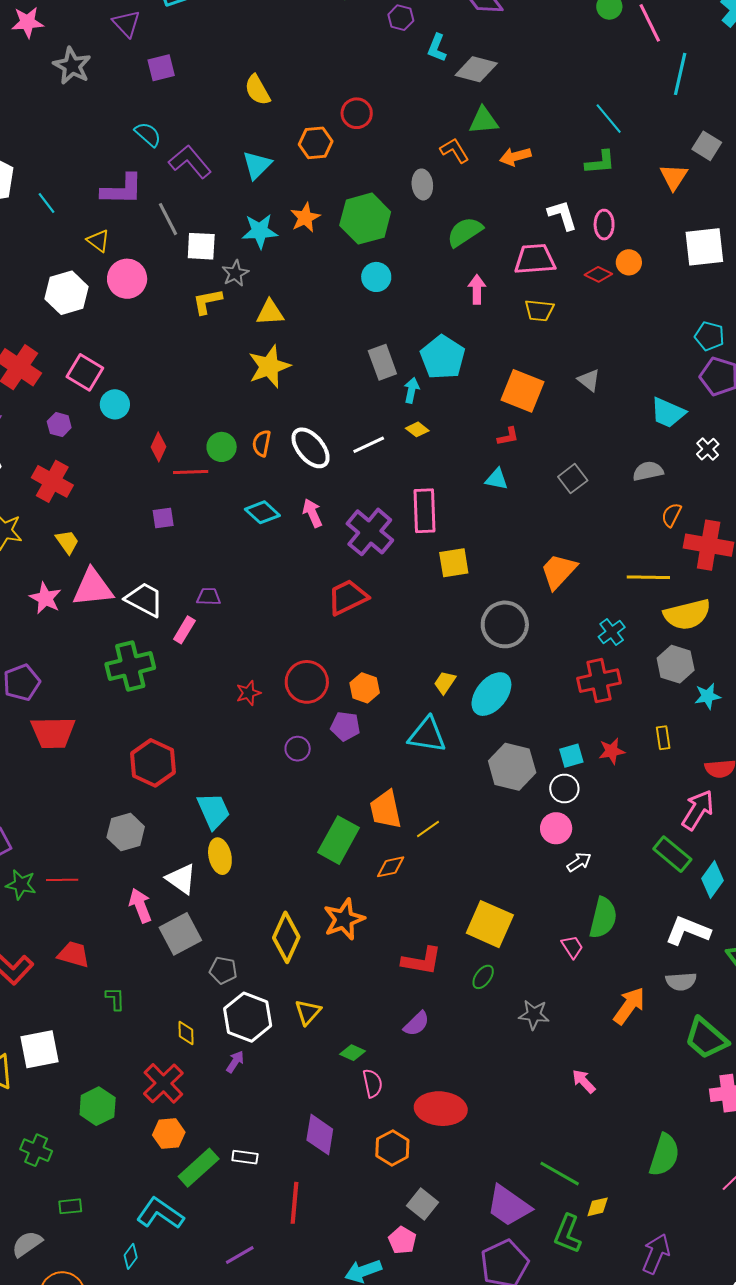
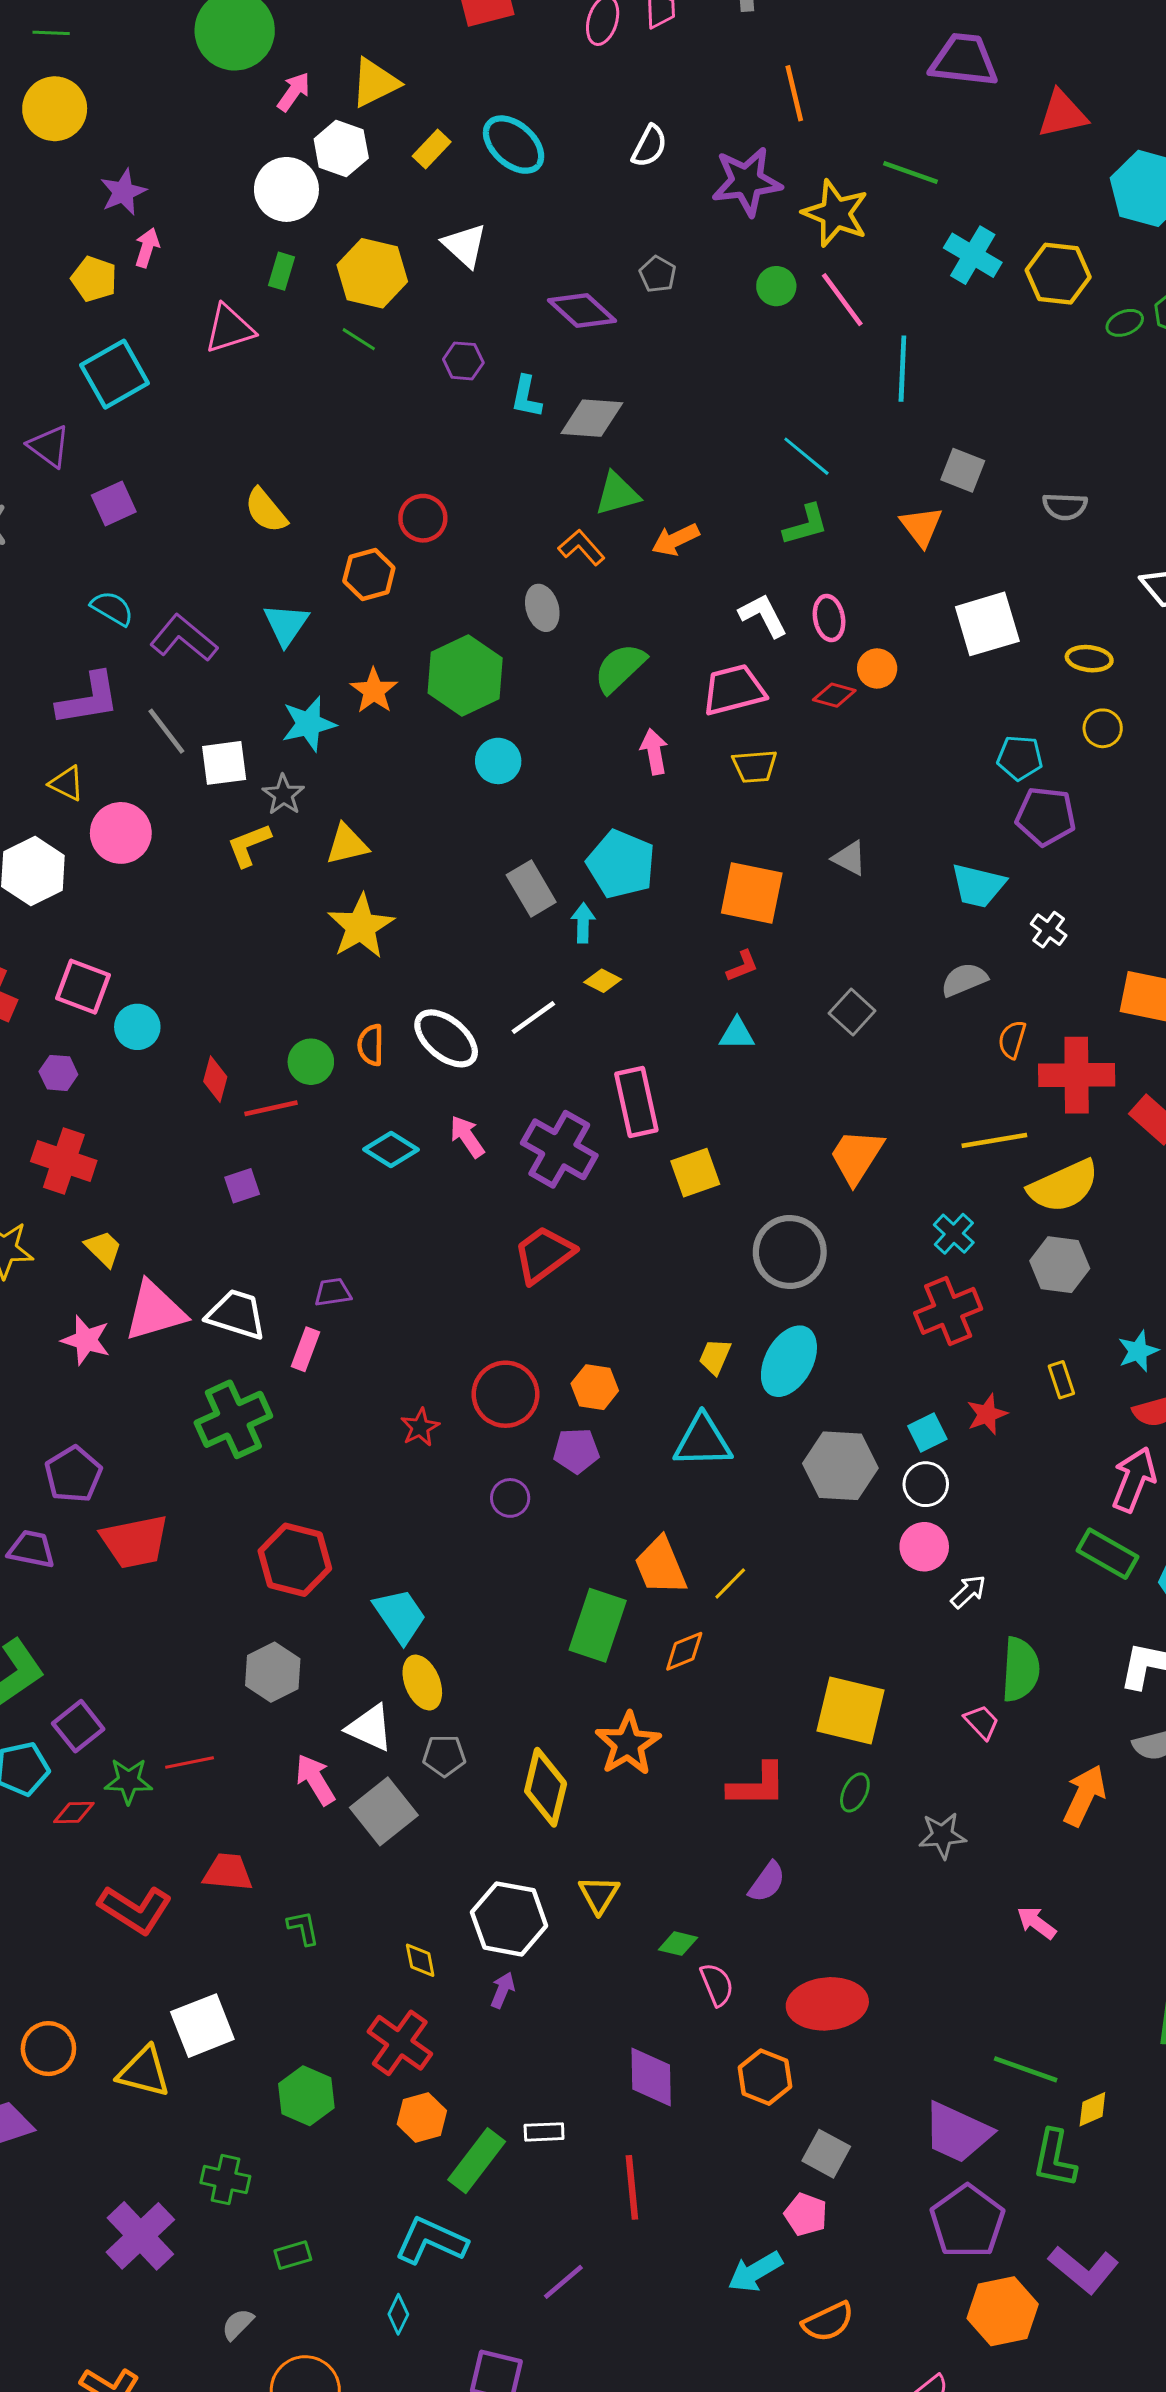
cyan star: (708, 696) -> (1138, 1351), moved
gray pentagon: (223, 970) -> (444, 1756), moved
gray semicircle: (27, 1244) -> (238, 2324), size x0.7

